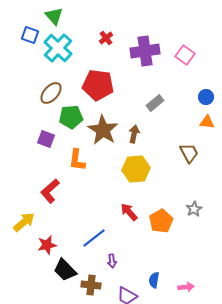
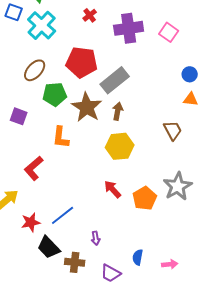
gray rectangle: (155, 103) -> (115, 80), moved, size x1.6
purple square: (46, 139) -> (19, 116), moved
gray star: (194, 209) -> (178, 186), size x1.8
blue line: (94, 238) -> (63, 215), moved

